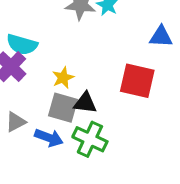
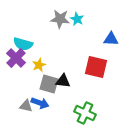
yellow star: (63, 78) -> (39, 65), moved
gray triangle: (16, 122) -> (26, 106), moved, turned 40
green cross: (90, 139) -> (85, 113), moved

